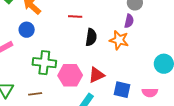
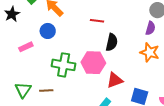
orange star: (119, 40) -> (150, 52), moved
pink hexagon: (70, 75) -> (93, 63), moved
brown line: (35, 94) -> (46, 91), moved

